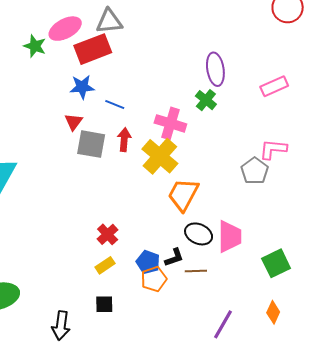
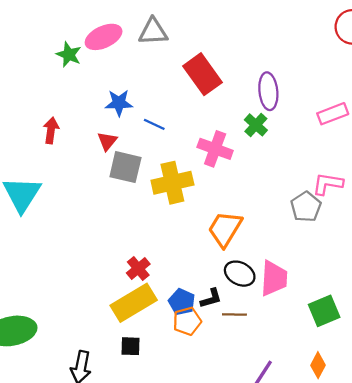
red rectangle: (93, 49) -> (203, 74), moved, turned 72
red arrow: (124, 140) -> (51, 130), moved
yellow cross: (160, 156) -> (172, 183), moved, turned 33
yellow rectangle: (105, 265) -> (134, 303), size x2.0

